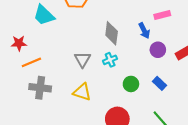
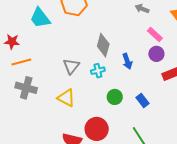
pink rectangle: (162, 15) -> (155, 35), turned 49
blue arrow: (144, 31) -> (127, 61), moved
purple circle: (158, 50) -> (156, 54), moved

